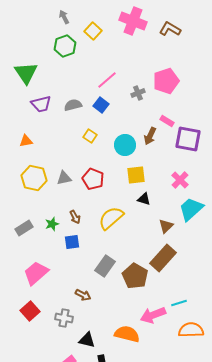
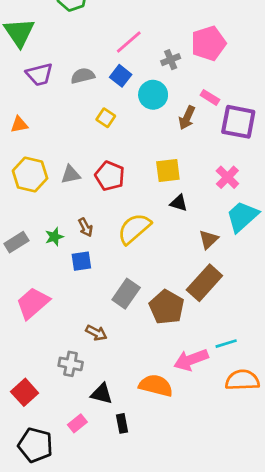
cyan circle: (125, 145) -> (153, 95), moved
red square: (30, 311) -> (25, 392), moved

